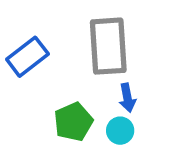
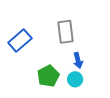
gray rectangle: (108, 46) -> (65, 32), size x0.7

